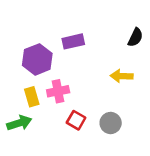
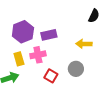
purple rectangle: (73, 41) -> (49, 35), moved
gray circle: (111, 123) -> (76, 69), moved

